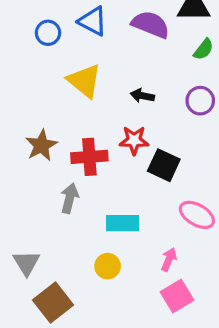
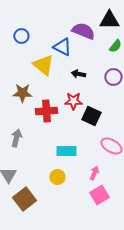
blue triangle: (93, 21) -> (62, 47), moved
brown star: (41, 145) -> (22, 93), moved, turned 30
gray arrow: (70, 198) -> (16, 138), moved

